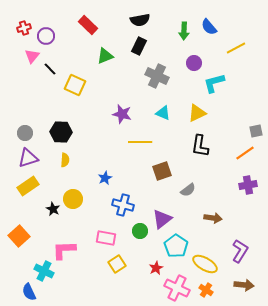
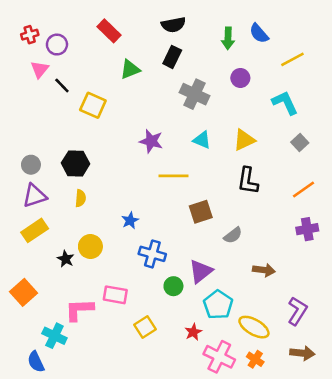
cyan L-shape: (214, 83) -> (285, 103), moved, turned 80
gray square: (256, 131) -> (300, 142), moved, turned -32
pink rectangle: (106, 238) -> (115, 295), moved

